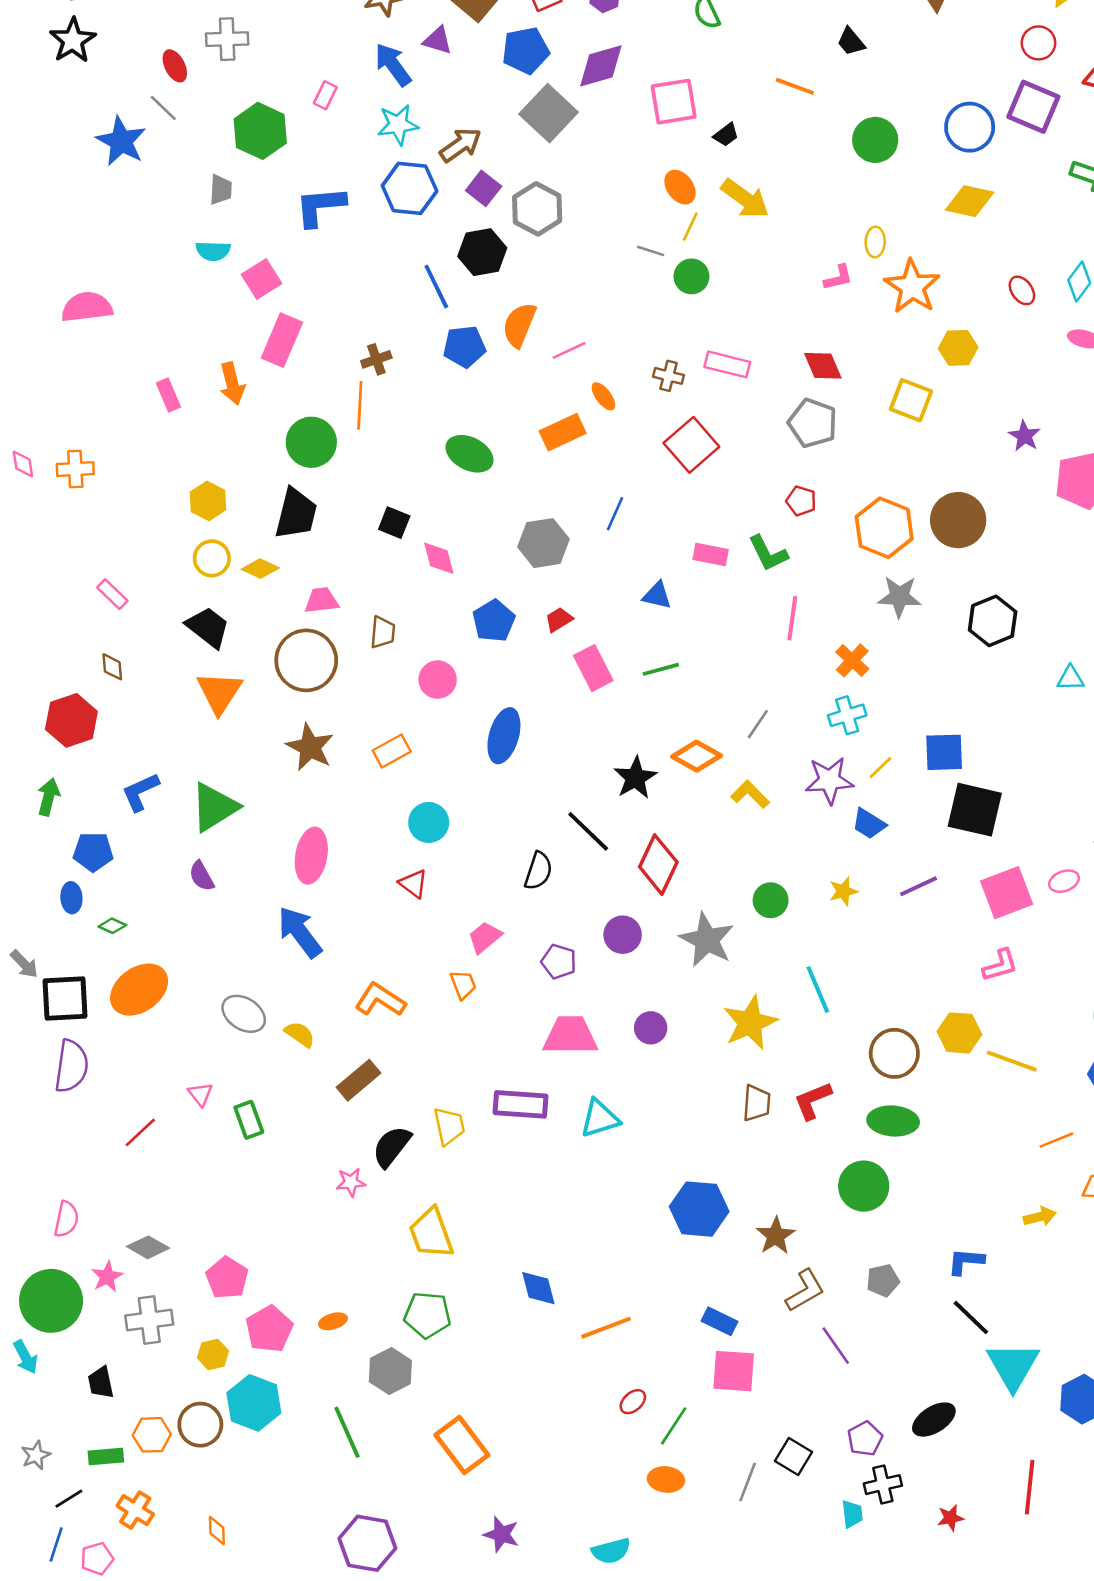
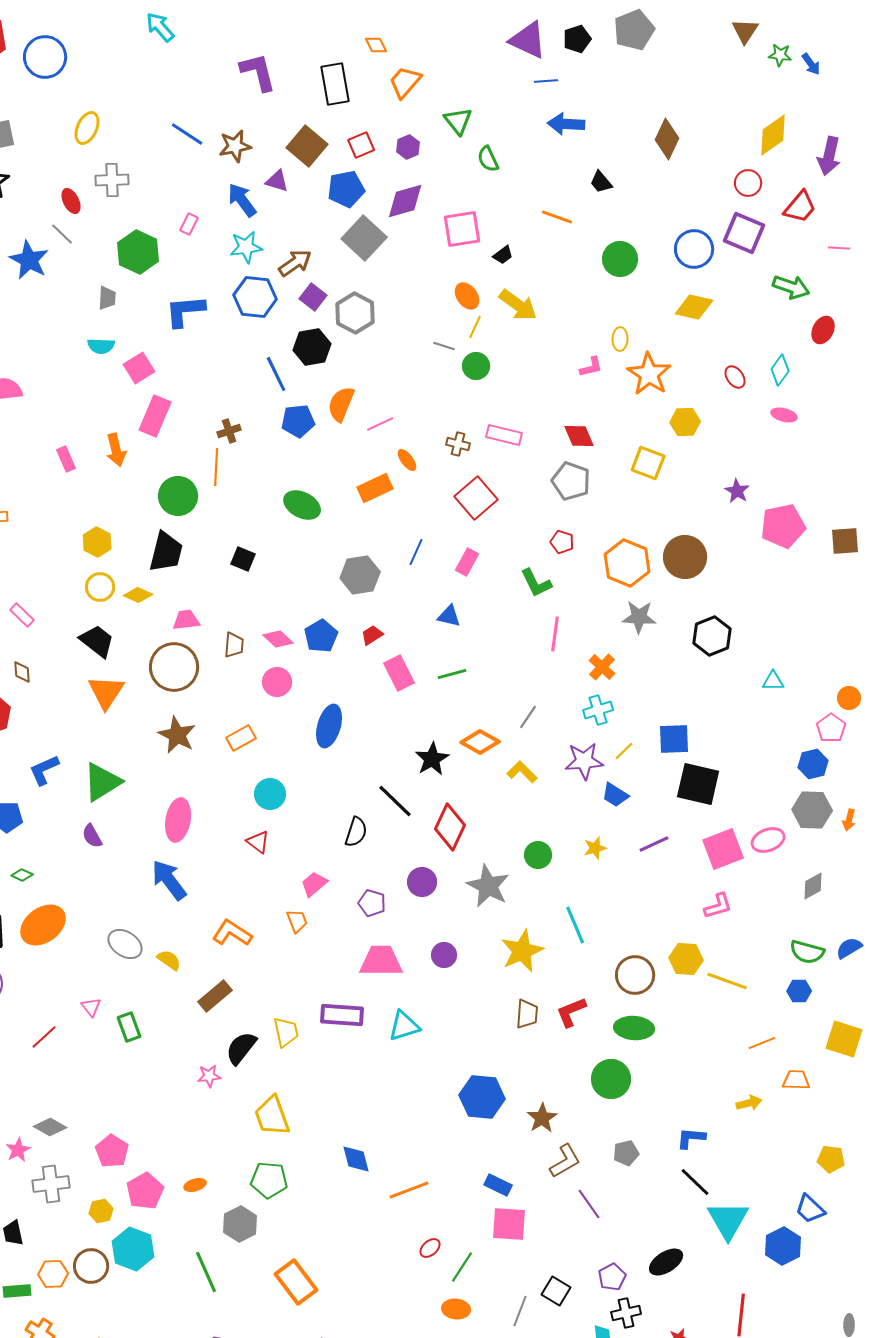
pink rectangle: (711, 555) -> (467, 562), moved, turned -72
pink diamond: (439, 558) -> (278, 639), moved, turned -32
pink ellipse: (1064, 881) -> (768, 840), size x1.4

